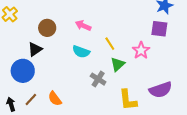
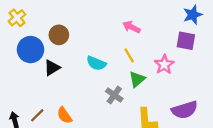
pink arrow: (83, 26) -> (131, 27), moved
black triangle: (35, 49) -> (52, 68), moved
blue circle: (23, 71) -> (31, 50), moved

